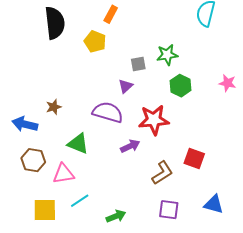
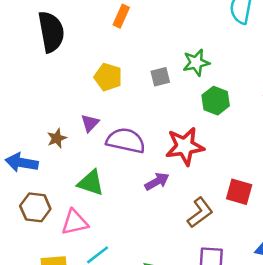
yellow pentagon: (95, 41) -> (108, 77), moved
purple triangle: (125, 86) -> (90, 123), moved

